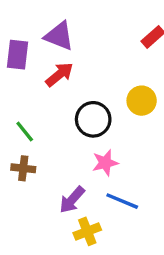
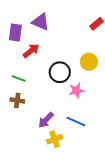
red arrow: (59, 74) -> (31, 51), moved
green line: (25, 132) -> (19, 79), turned -32
pink star: (105, 163) -> (76, 91), moved

